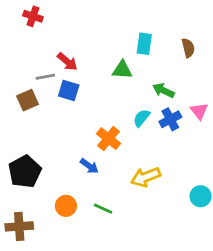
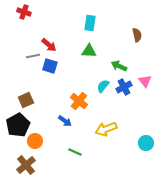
cyan rectangle: (144, 44) -> (90, 23), moved
brown square: (27, 100) -> (26, 100), moved
orange circle: (66, 206) -> (35, 141), moved
brown cross: (19, 226) -> (26, 165), moved, turned -36

